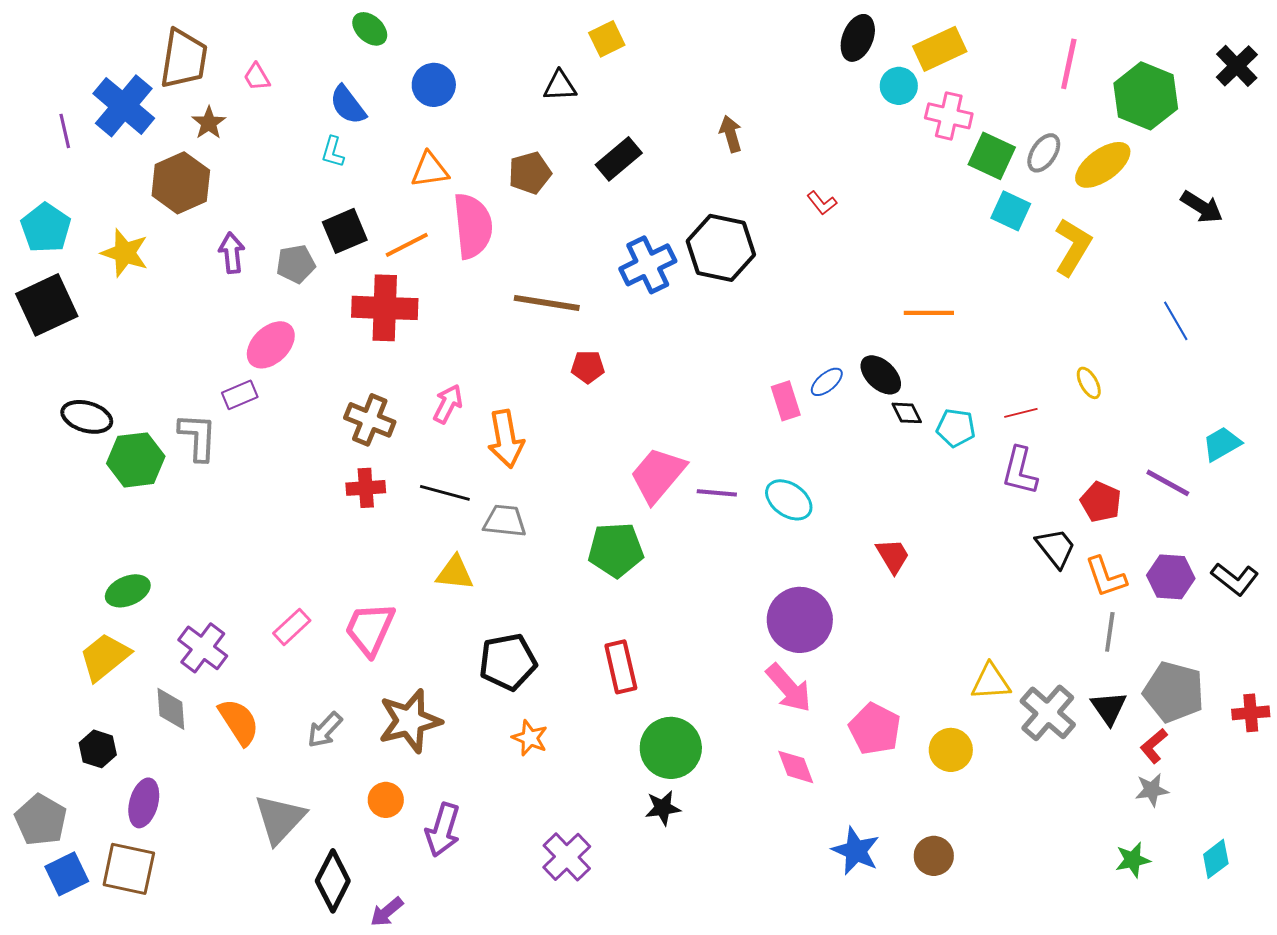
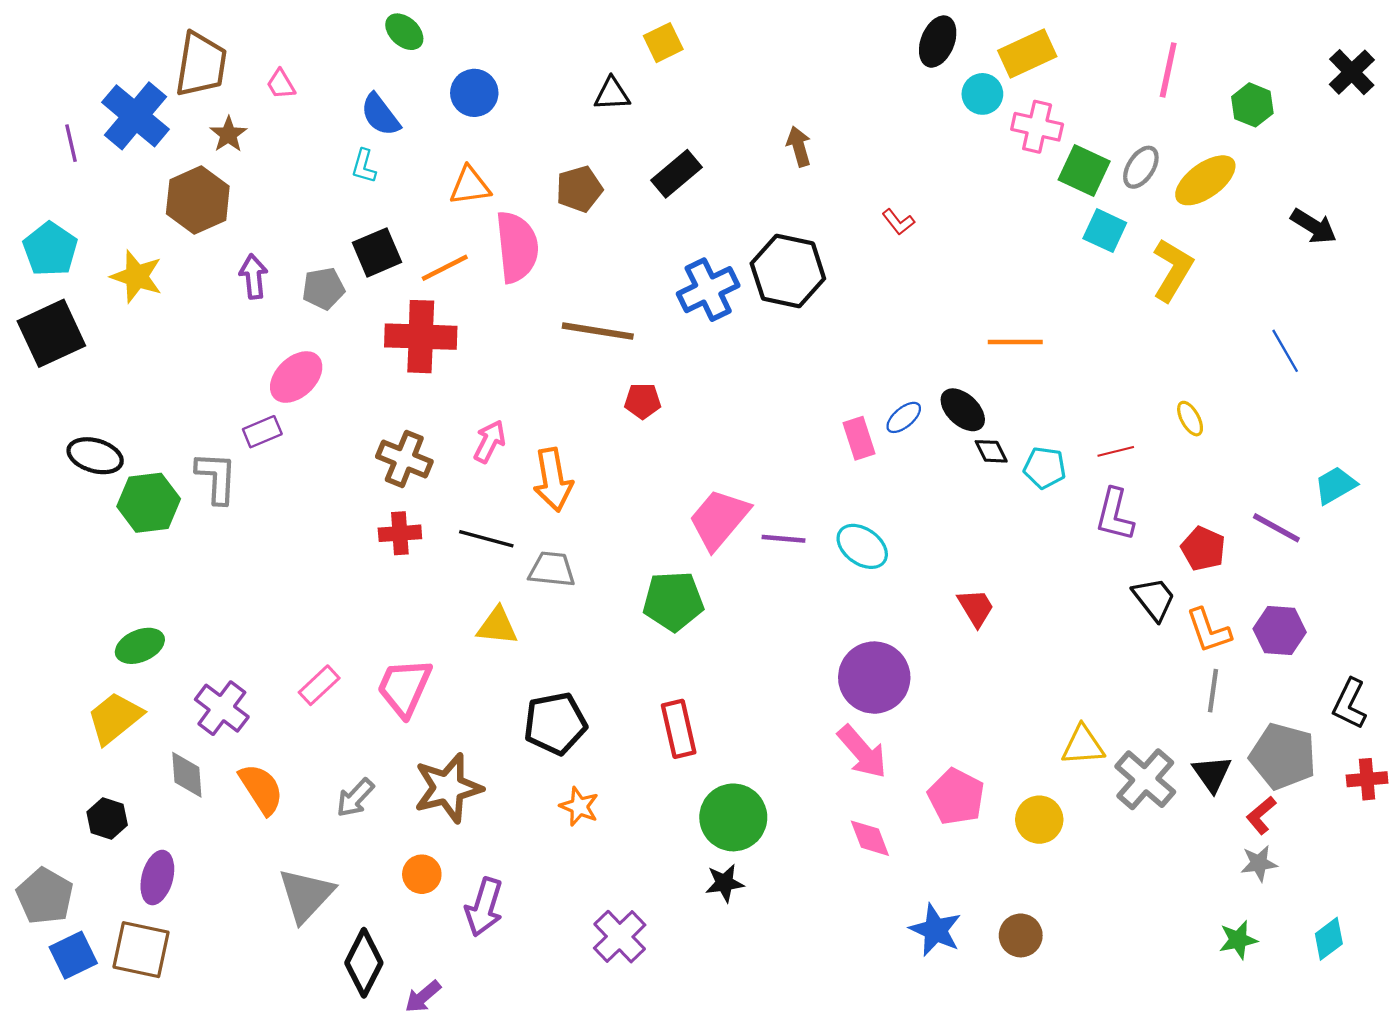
green hexagon: (1146, 96) -> (1252, 105), size x0.6
black L-shape: (1235, 579) -> (1350, 704), moved, turned 78

